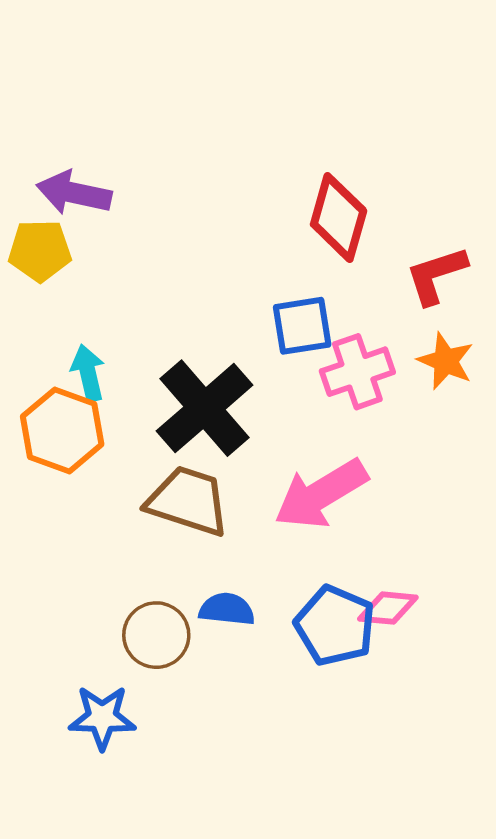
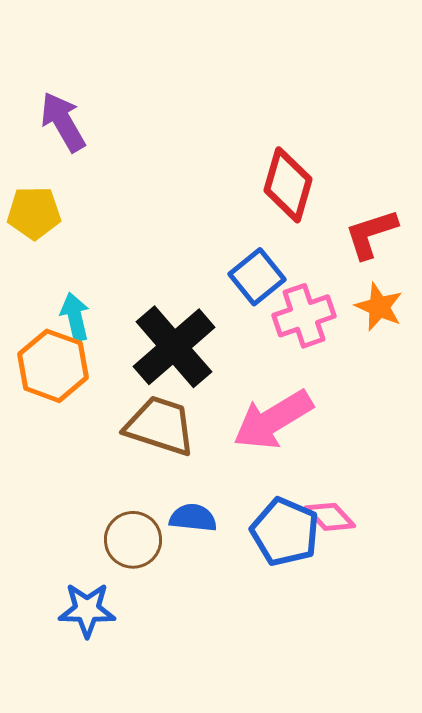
purple arrow: (74, 193) -> (63, 122), moved, turned 48
blue square: (302, 326) -> (257, 277), turned -30
pink diamond: (388, 608) -> (330, 517), turned 42

